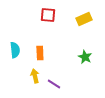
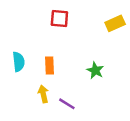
yellow rectangle: (84, 19) -> (115, 23), moved
green star: (85, 57) -> (95, 70), moved

